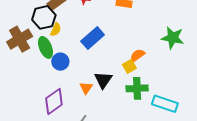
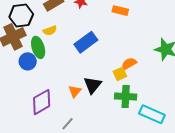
black hexagon: (44, 17) -> (21, 16), moved
yellow semicircle: (56, 30) -> (50, 31), turned 40
blue circle: (60, 62) -> (28, 61), moved

